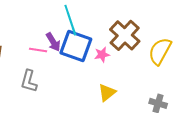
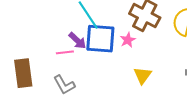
gray L-shape: (29, 81) -> (64, 85), turned -30

